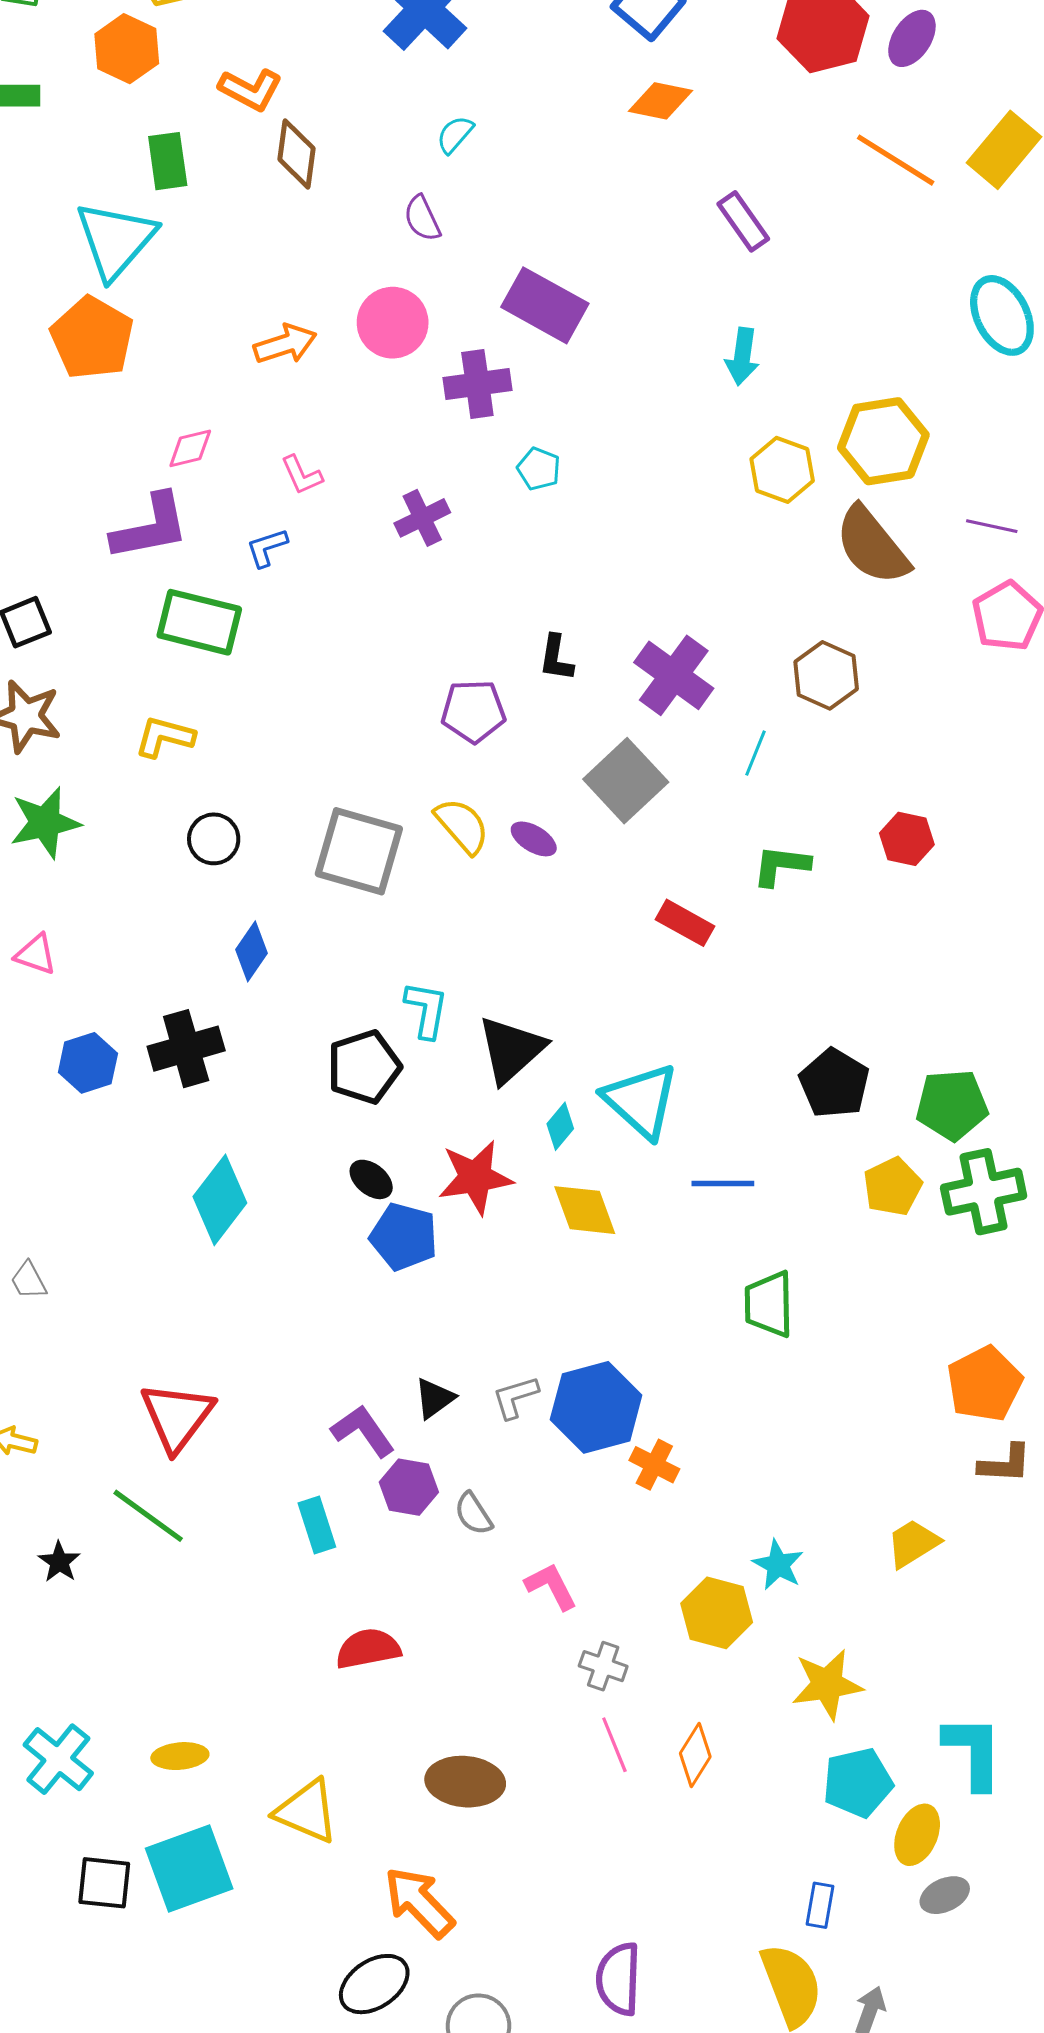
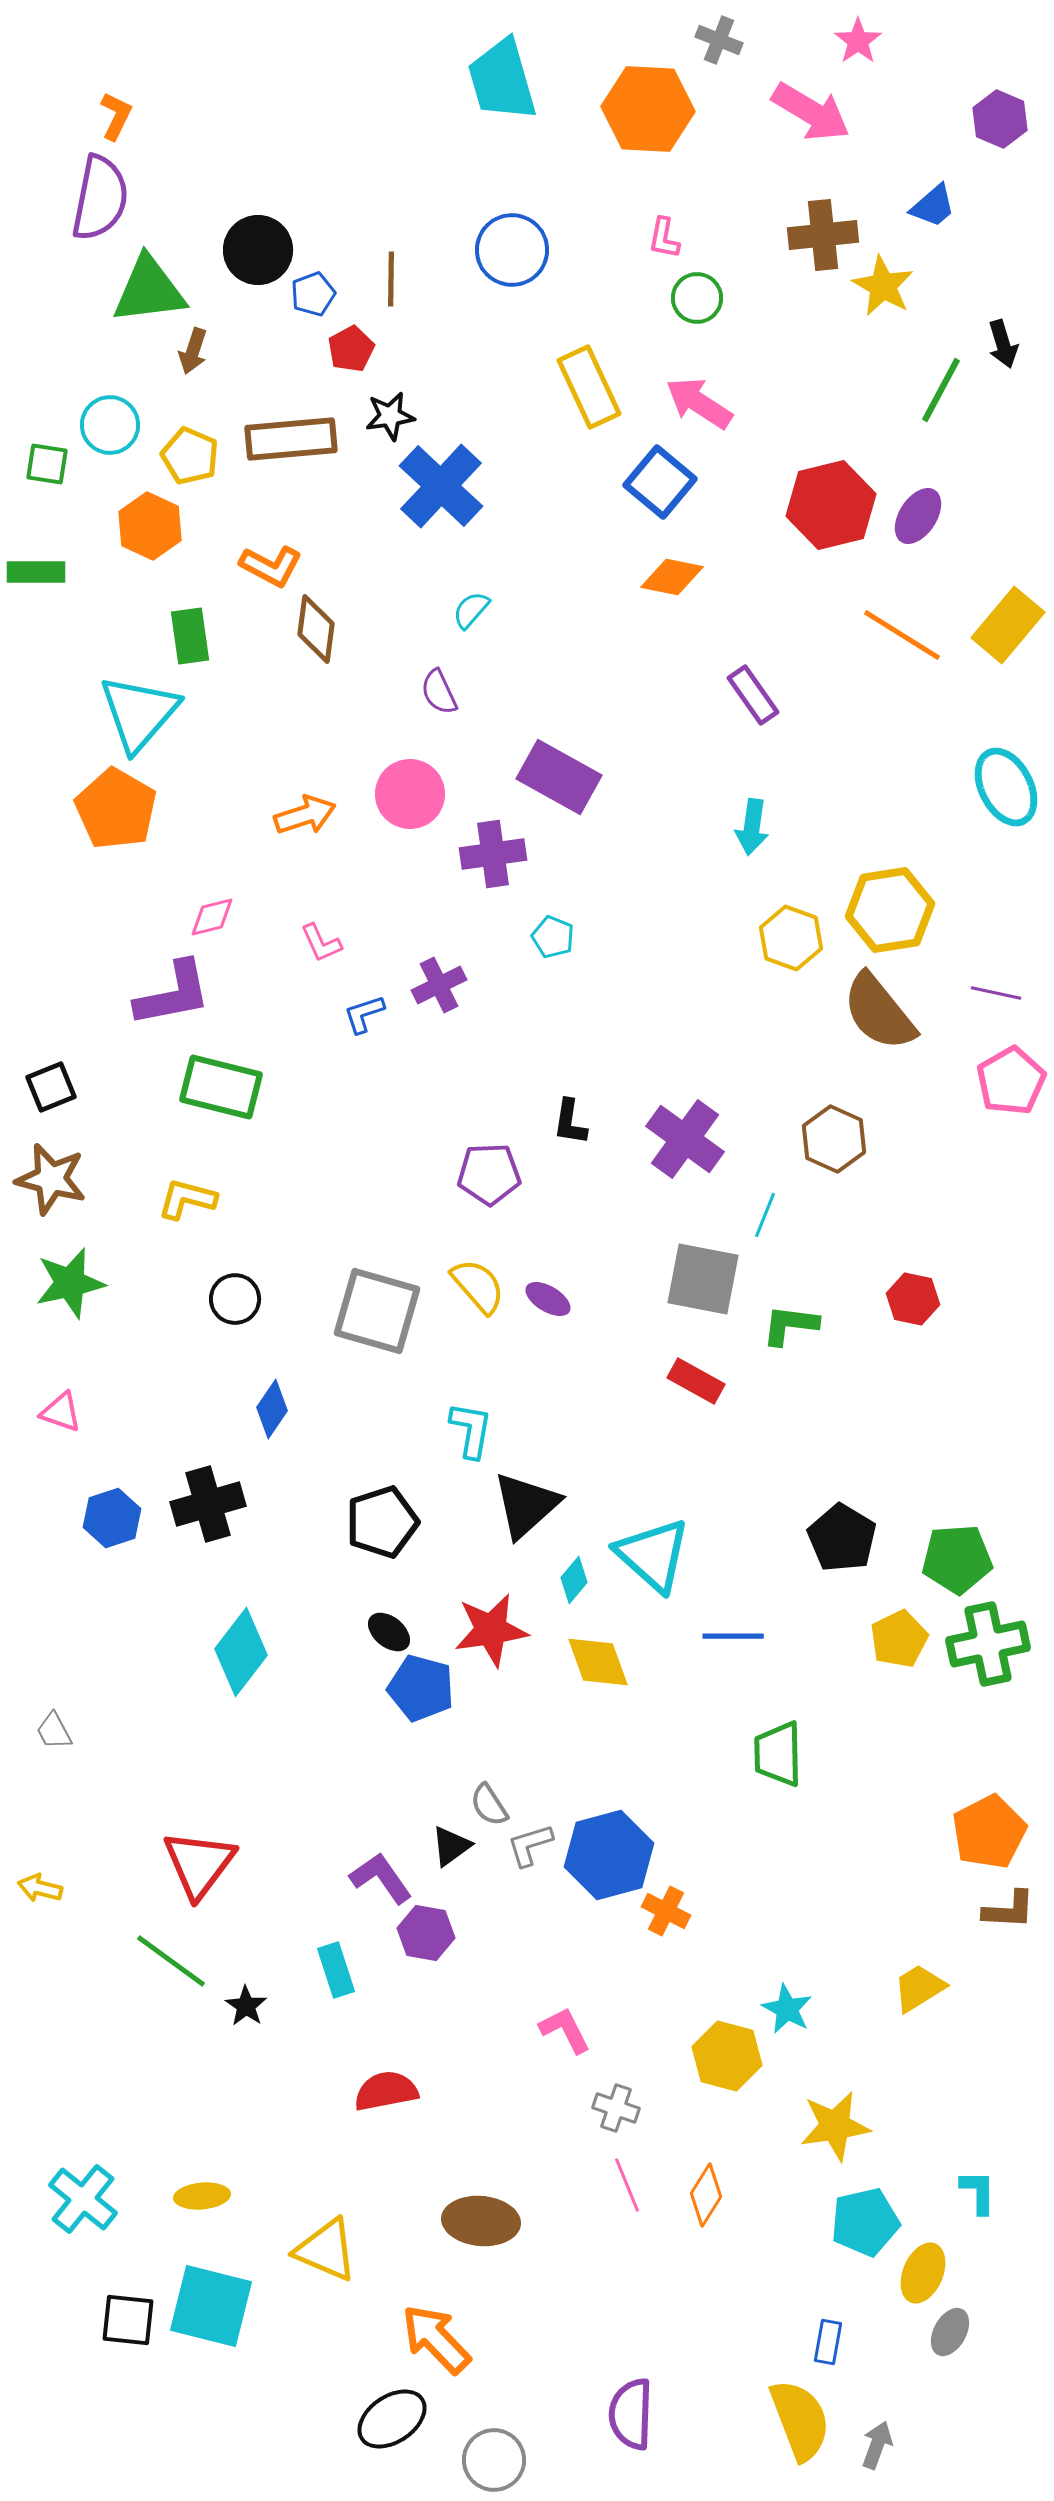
blue L-shape: (267, 548) -> (364, 1014), moved
gray square: (626, 781) -> (703, 1279), moved, turned -36
cyan L-shape: (426, 1010) -> (471, 1430), moved
gray semicircle: (473, 1514) -> (489, 1805), moved
black star: (59, 1562) -> (246, 2006), moved
cyan L-shape: (973, 1752) -> (978, 2192), size x0.6
cyan square: (189, 1869) -> (211, 2306), turned 34
gray ellipse: (945, 1895) -> (950, 2332), turned -36

